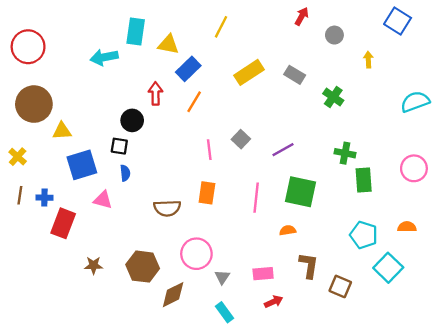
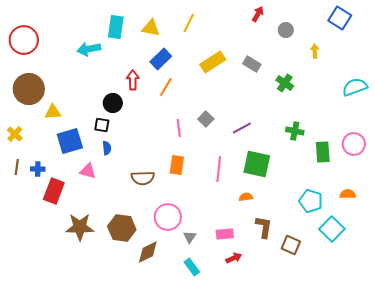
yellow triangle: (168, 44) -> (151, 28), moved
green rectangle: (364, 180) -> (323, 152), moved
brown star: (94, 265) -> (80, 227), size x1.8

